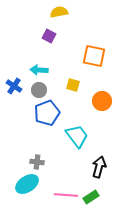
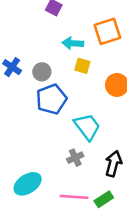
orange square: (94, 56) -> (107, 31), turned -30
cyan arrow: (39, 70) -> (73, 43), moved
gray cross: (37, 162) -> (75, 158), moved, turned -32

